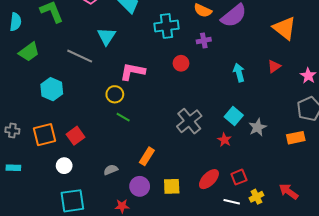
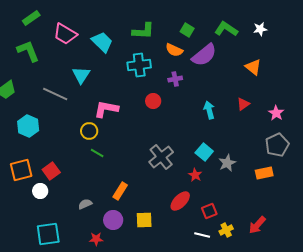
orange triangle: (284, 28) -> (253, 67), size x0.7
white circle: (64, 166) -> (40, 191), moved
red ellipse: (209, 179) -> (180, 201), moved
red arrow: (289, 192) -> (257, 225), turned -84

